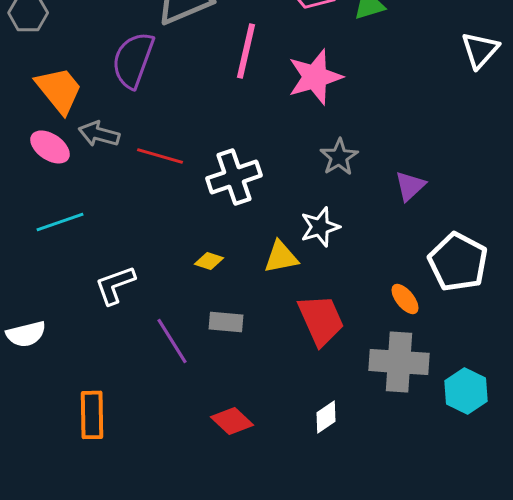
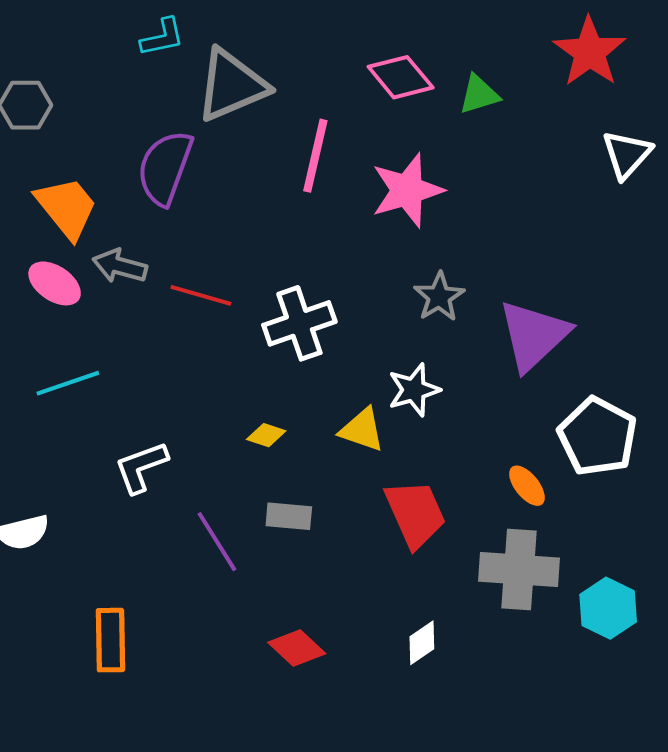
purple triangle: (410, 186) -> (534, 335), size x1.8
yellow triangle: (281, 257) -> (362, 430), turned 30

